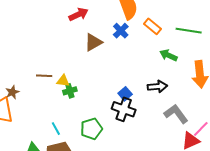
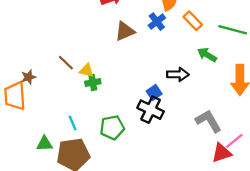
brown line: (44, 76) -> (66, 63), turned 35
black arrow: (157, 86) -> (178, 74), moved

